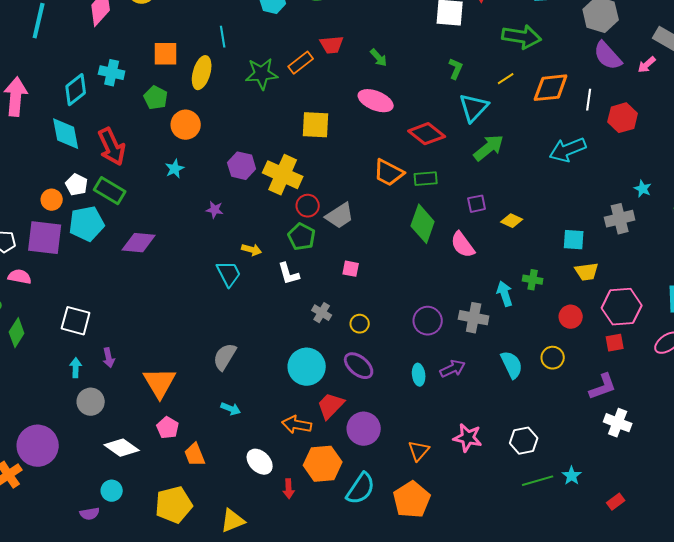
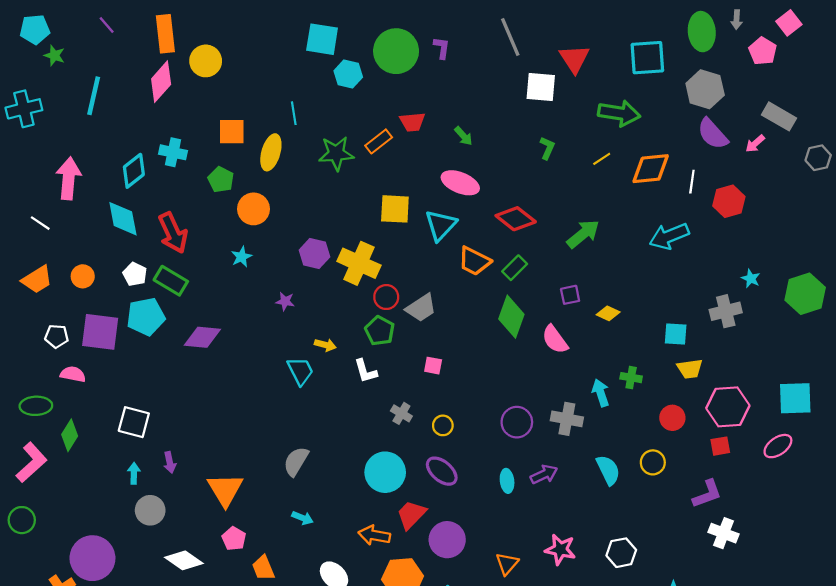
cyan triangle: (474, 108) -> (441, 225), moved
green rectangle: (426, 179) -> (515, 268), turned -40
orange circle: (52, 200) -> (83, 276), moved

